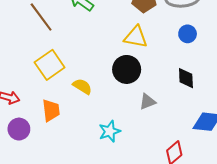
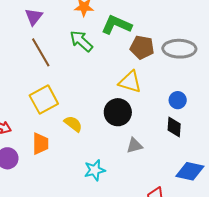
blue circle: (188, 34) -> (178, 100), moved

